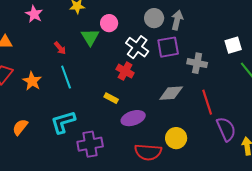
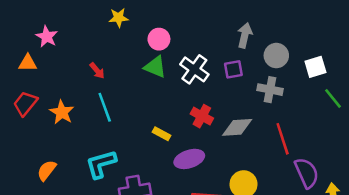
pink star: (34, 14) -> (47, 37), moved
gray circle: (154, 18) -> (276, 56), moved
green triangle: (90, 37) -> (155, 67), moved, turned -36
purple square: (168, 47) -> (233, 69), size x0.7
red cross: (125, 71) -> (202, 116), moved

